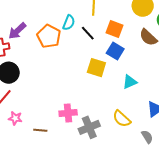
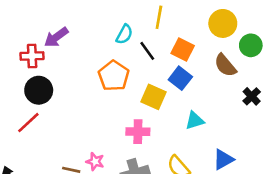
orange pentagon: (49, 36) -> (114, 76), moved
pink cross: (68, 113) -> (138, 132), moved
pink star: (15, 118) -> (95, 162), moved

